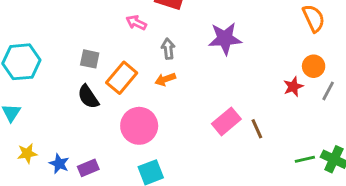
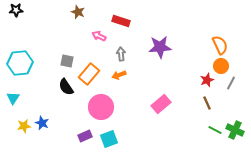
orange semicircle: (314, 18) -> (220, 45), moved
brown line: (257, 129) -> (207, 103), moved
green line: (305, 159) -> (215, 130), turned 40
blue star: (59, 164) -> (42, 123), moved
purple rectangle: (88, 168) -> (85, 136), moved

